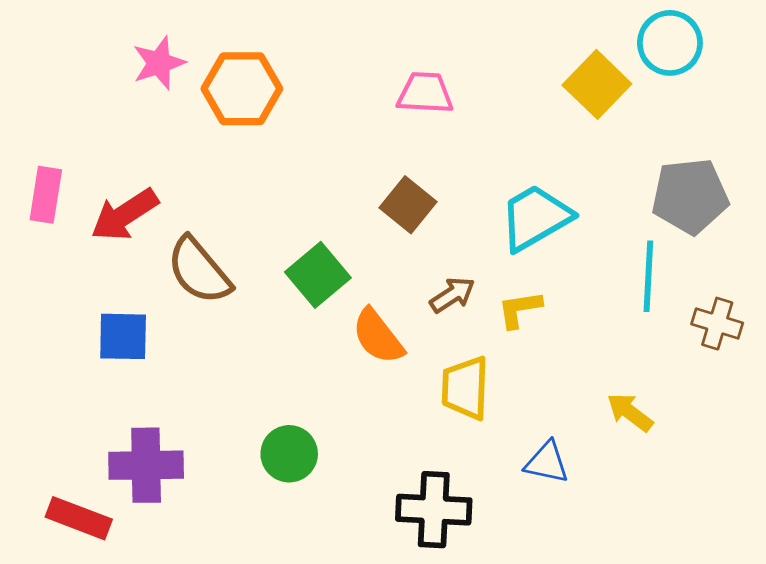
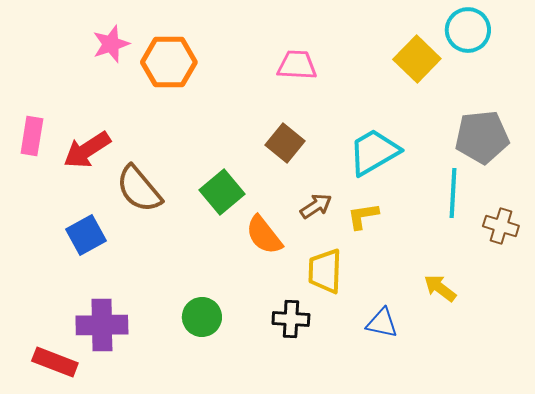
blue square: (123, 336) -> (86, 235), turned -30
black cross: (434, 510) -> (291, 319), moved, size x0.7

